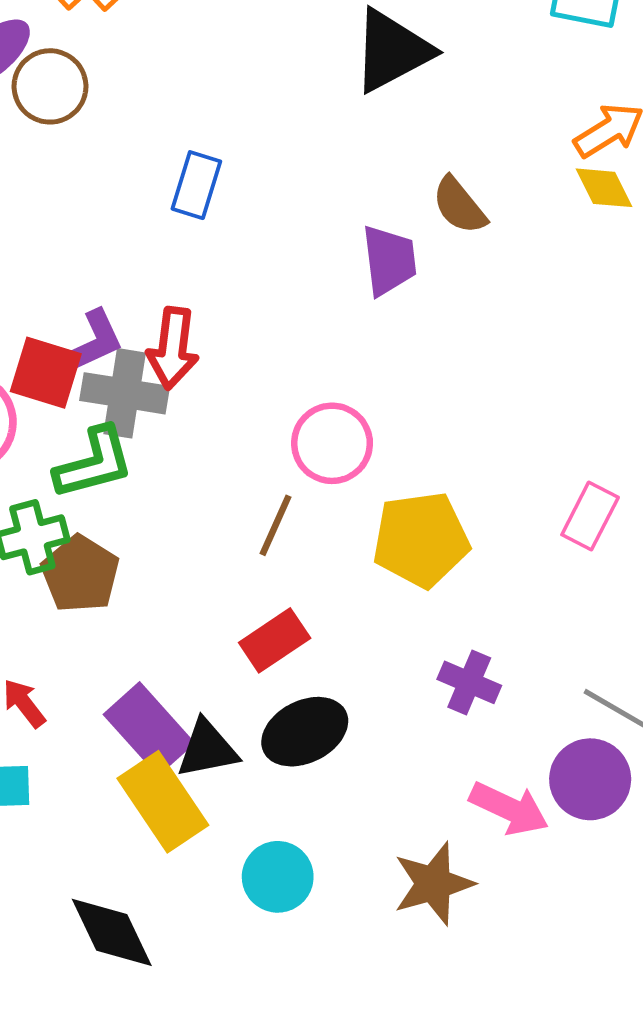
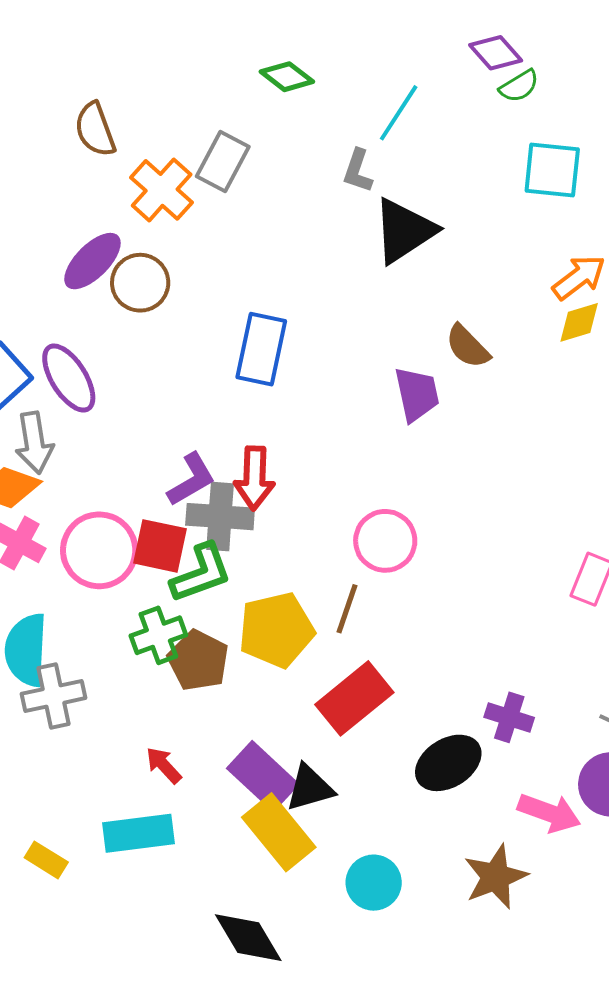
blue rectangle: (196, 185) -> (261, 349), size x1.4
yellow diamond: (604, 188) -> (579, 322), turned -75
red square: (46, 373) -> (160, 546), moved
yellow pentagon: (421, 540) -> (276, 630), moved
red rectangle: (275, 640) -> (354, 698), size x1.4
black ellipse: (305, 732) -> (448, 763), moved

